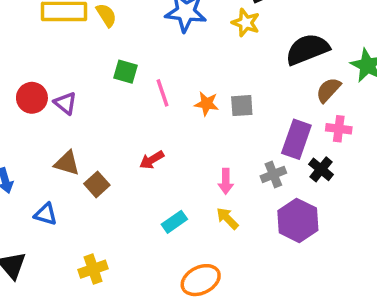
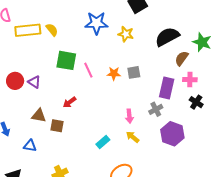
yellow star: (246, 23) -> (126, 34), moved
green square: (126, 72) -> (66, 60), size x1.5
red arrow: (152, 160) -> (70, 102), moved
black cross: (321, 169) -> (196, 102), moved
brown square: (97, 184) -> (57, 126), turned -32

